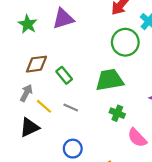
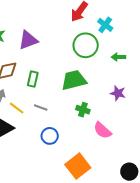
purple triangle: (63, 19) -> (28, 40), moved
green rectangle: (64, 75) -> (33, 79), turned 56
blue circle: (73, 149) -> (50, 136), moved

